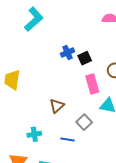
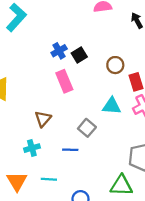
pink rectangle: (92, 84) -> (64, 81), moved
brown triangle: (57, 106) -> (43, 119), moved

